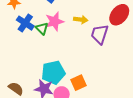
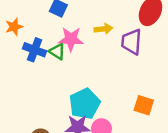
pink star: (54, 21) -> (71, 39), turned 30
orange square: (79, 83) -> (144, 105), moved, turned -35

